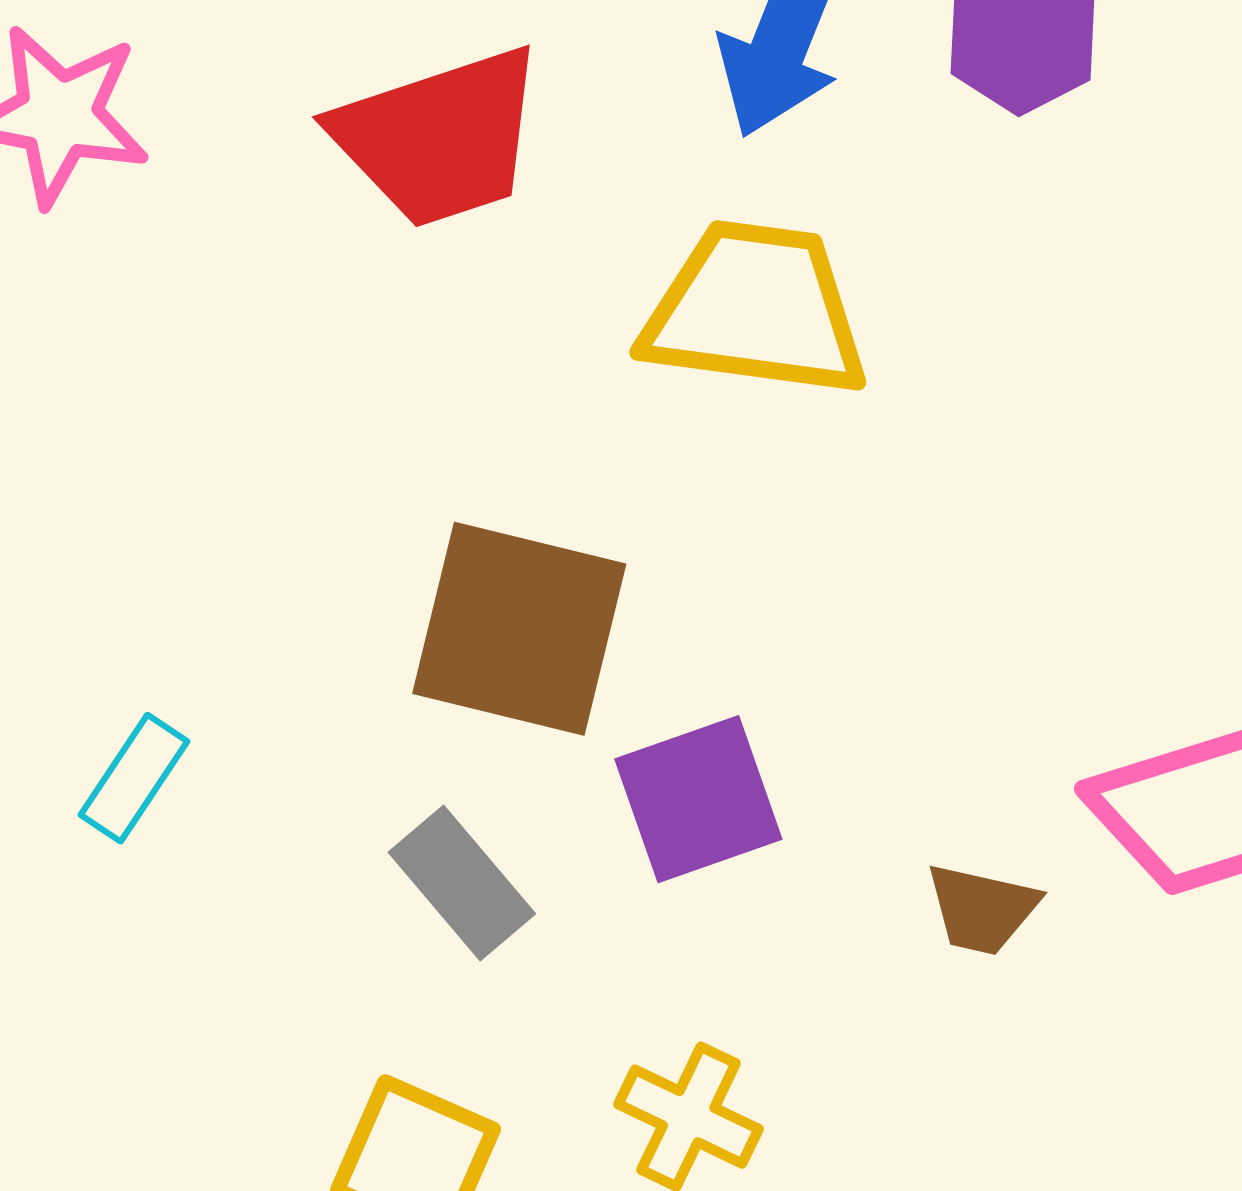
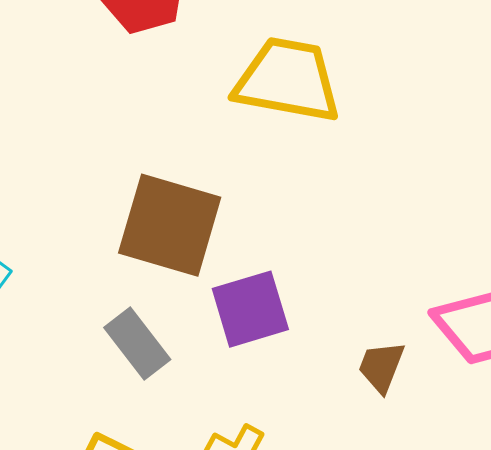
brown trapezoid: (982, 909) -> (381, 367), turned 96

